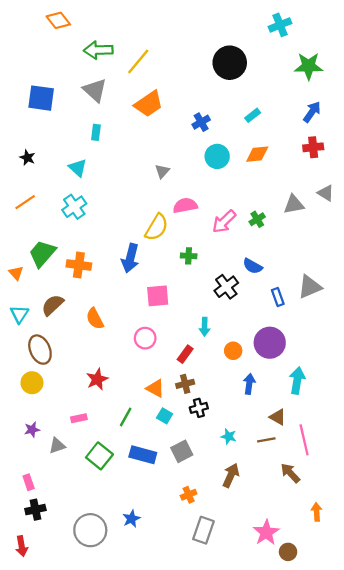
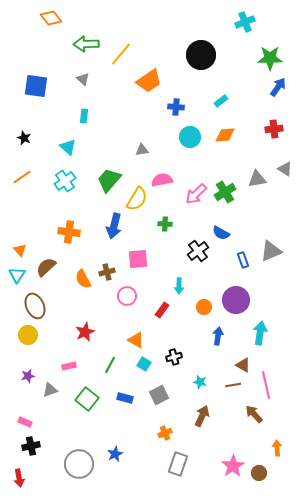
gray triangle: (95, 90) -> (83, 79), size x0.6
orange trapezoid: (149, 104) -> (149, 81), moved
blue arrow: (312, 112) -> (278, 87), moved
blue cross: (201, 122) -> (176, 107), turned 35
gray triangle: (162, 171) -> (142, 150), turned 40
green cross: (257, 219) -> (225, 192), size x1.5
green trapezoid: (42, 254) -> (109, 180), moved
orange triangle: (16, 273) -> (20, 250), moved
brown cross: (185, 384) -> (107, 272), moved
blue rectangle: (143, 455) -> (125, 398), size x0.7
pink rectangle: (29, 482) -> (25, 422), turned -48
brown circle: (288, 552) -> (259, 473), moved

